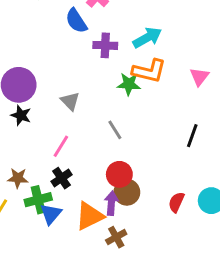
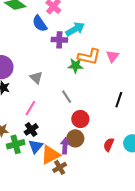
cyan arrow: (147, 38) -> (75, 29), moved
pink triangle: (199, 77) -> (112, 56), moved
red circle: (119, 174) -> (80, 119), moved
blue triangle: (51, 214) -> (36, 146), moved
brown cross: (116, 237) -> (60, 167), moved

